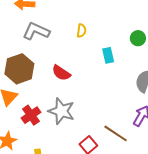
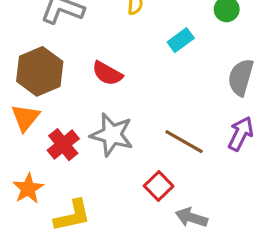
cyan rectangle: (108, 55) -> (181, 40), turned 70
brown line: (116, 133) -> (184, 142), moved

